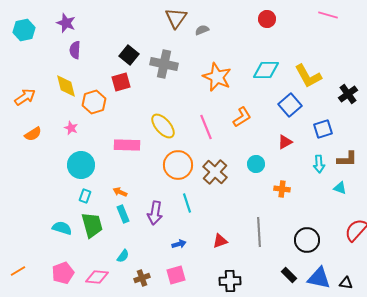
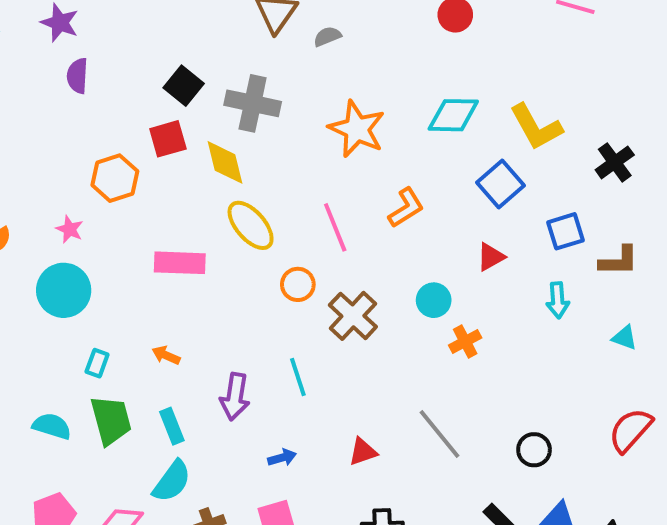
yellow diamond: (66, 86) -> (225, 162), moved
brown L-shape: (347, 159) -> (619, 261), moved
cyan circle: (81, 165) -> (64, 290), moved
orange circle: (178, 165) -> (298, 284), moved, size x0.6
cyan triangle: (340, 188) -> (625, 338), moved
orange cross: (282, 189) -> (465, 341), moved, turned -35
cyan rectangle: (123, 214) -> (172, 426), moved
gray line: (259, 232) -> (440, 434), turned -36
black circle: (307, 240) -> (534, 450), size x0.7
cyan semicircle: (123, 256) -> (172, 481), size x1.6

